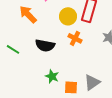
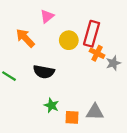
orange cross: (75, 38) -> (97, 53), moved
gray triangle: (92, 82) -> (95, 112), turned 36

